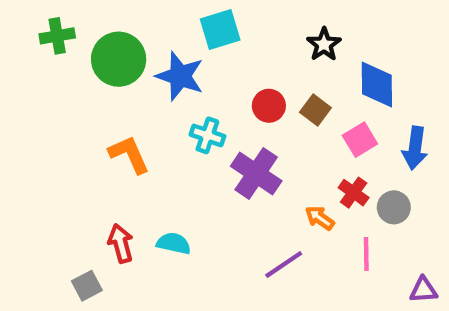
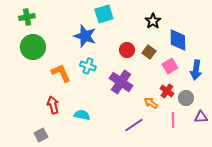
green circle: (119, 59) -> (33, 47), moved
cyan cross: (207, 135) -> (88, 66), moved
red arrow: (121, 243) -> (53, 105), moved
purple triangle: (423, 290) -> (201, 117), moved

